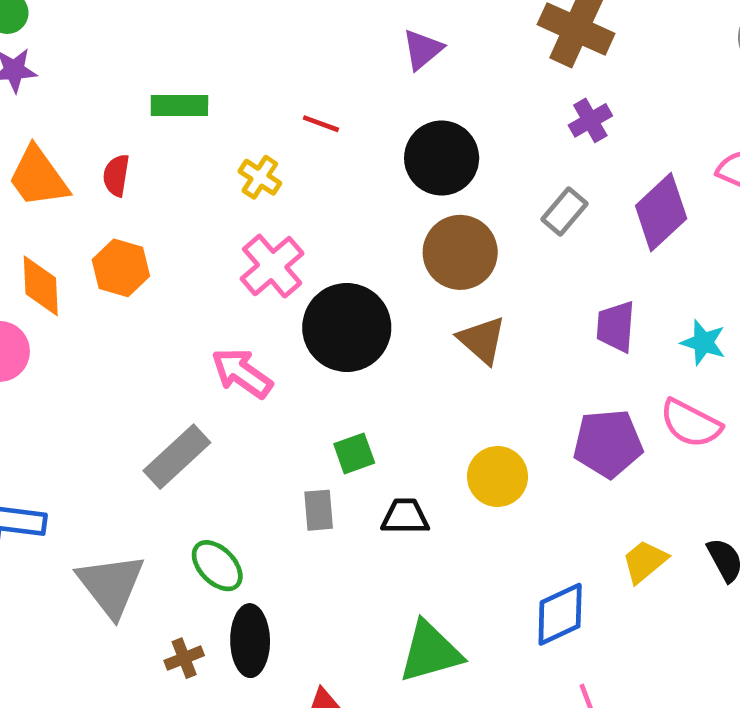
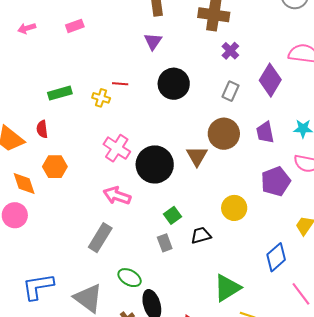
yellow cross: (260, 177) -> (101, 98), moved
brown circle: (460, 252) -> (224, 134), moved
brown triangle: (482, 340) -> (197, 156), moved, turned 35

